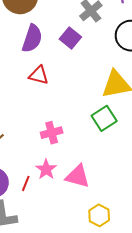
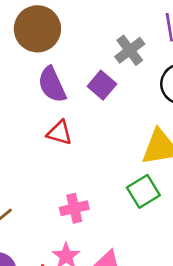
purple semicircle: (32, 38) -> (52, 85), turned 136

